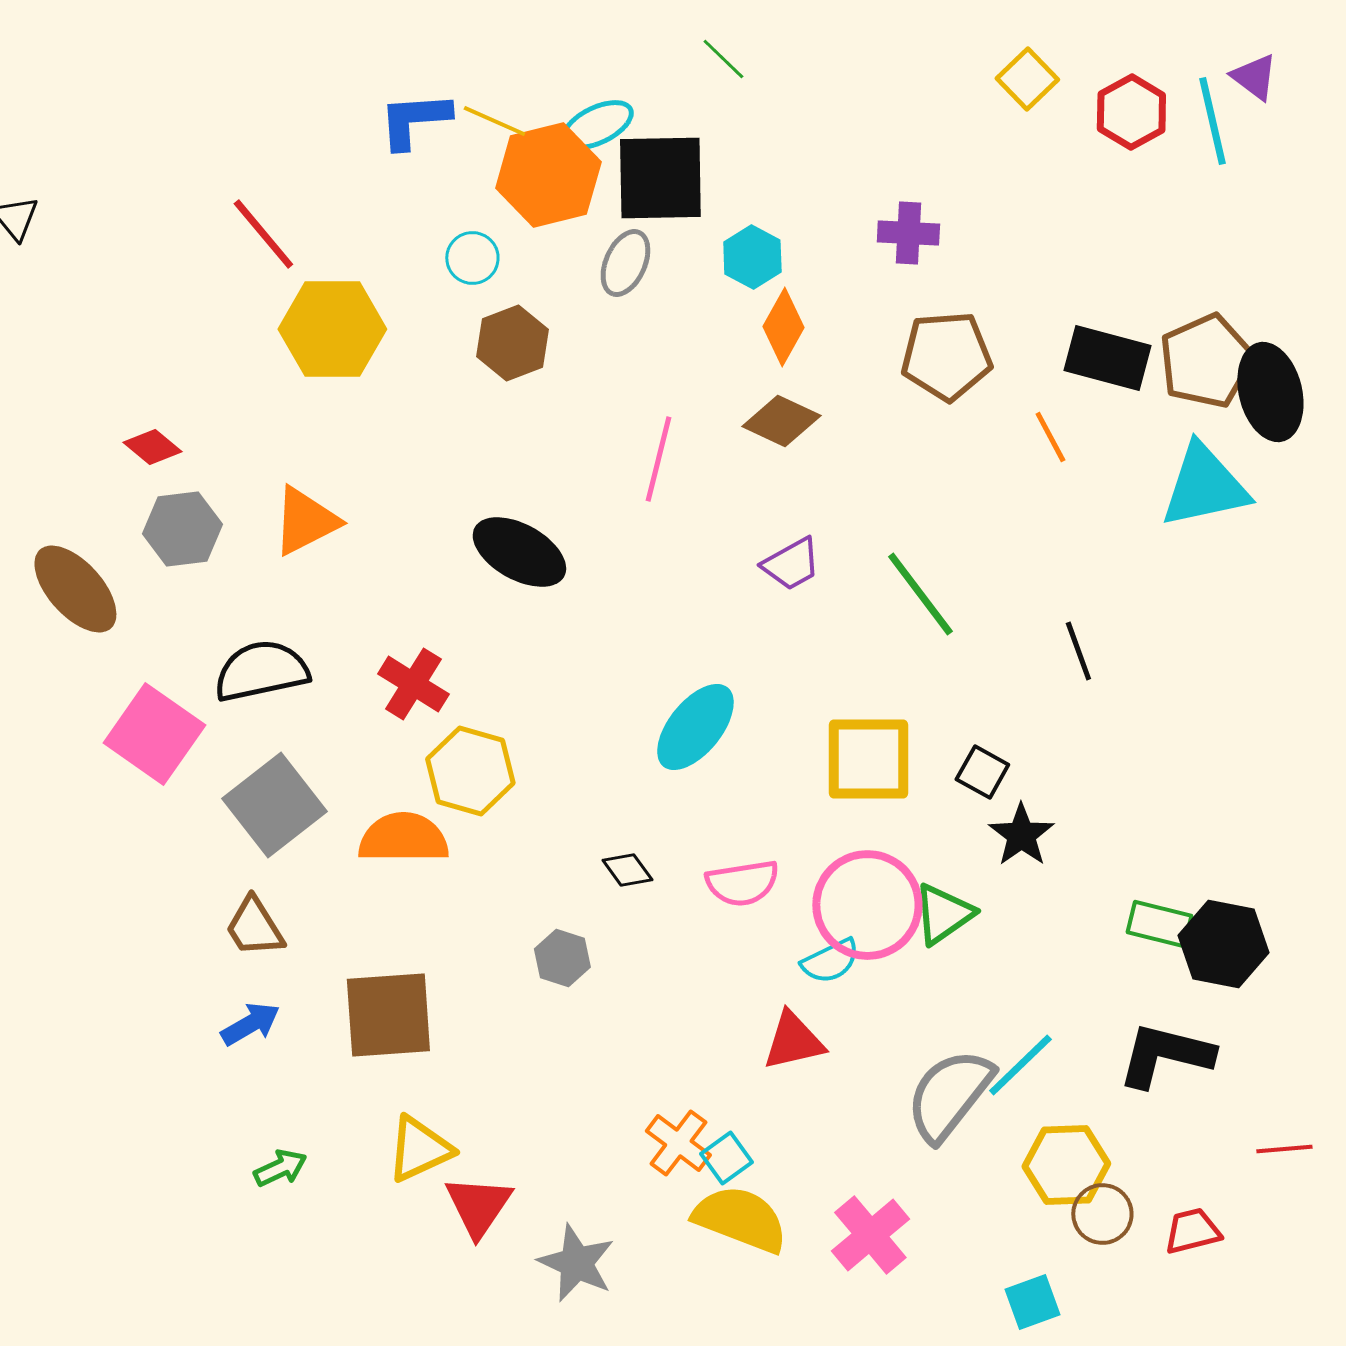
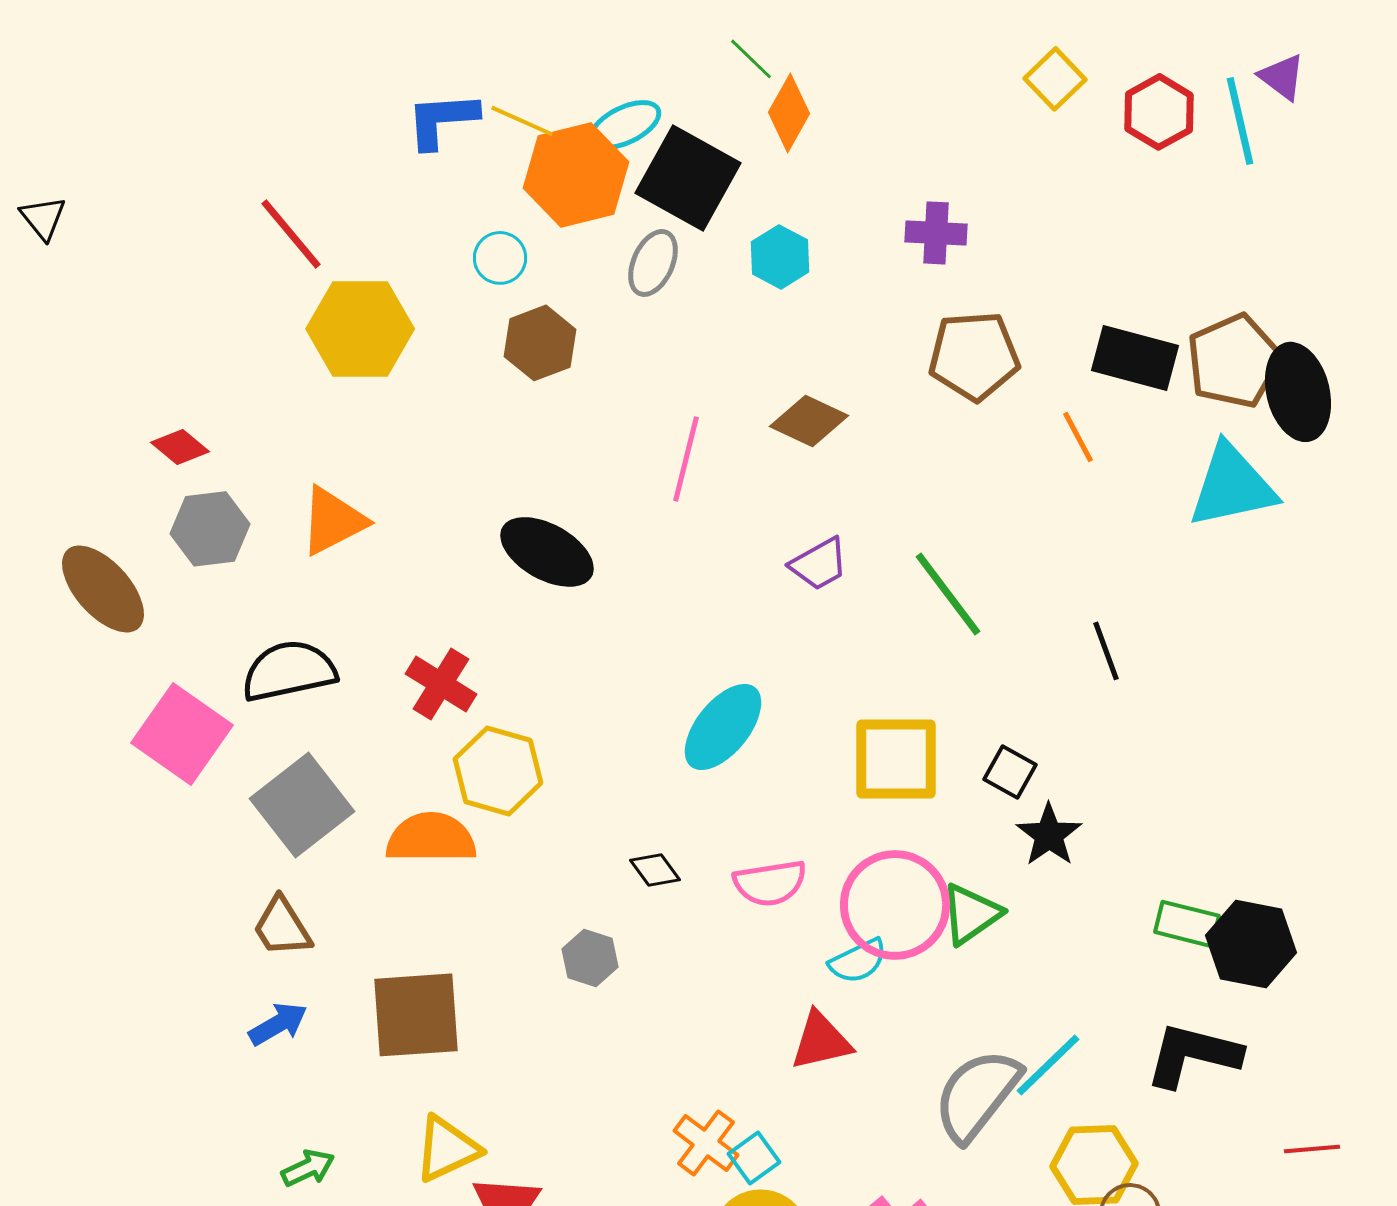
black square: (660, 178) -> (688, 178), turned 30
orange diamond: (783, 327) -> (789, 113), moved

